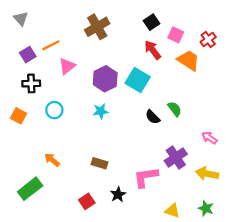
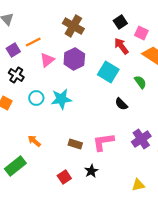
brown cross: (97, 27) -> (73, 26), turned -30
purple hexagon: (105, 79) -> (74, 59), moved
black cross: (31, 83) -> (16, 75), turned 35
green semicircle: (175, 109) -> (140, 82), moved
cyan star: (101, 111) -> (61, 99), moved, size x1.5
pink L-shape: (146, 177) -> (103, 142), moved
yellow triangle: (172, 211) -> (138, 185), turned -32

